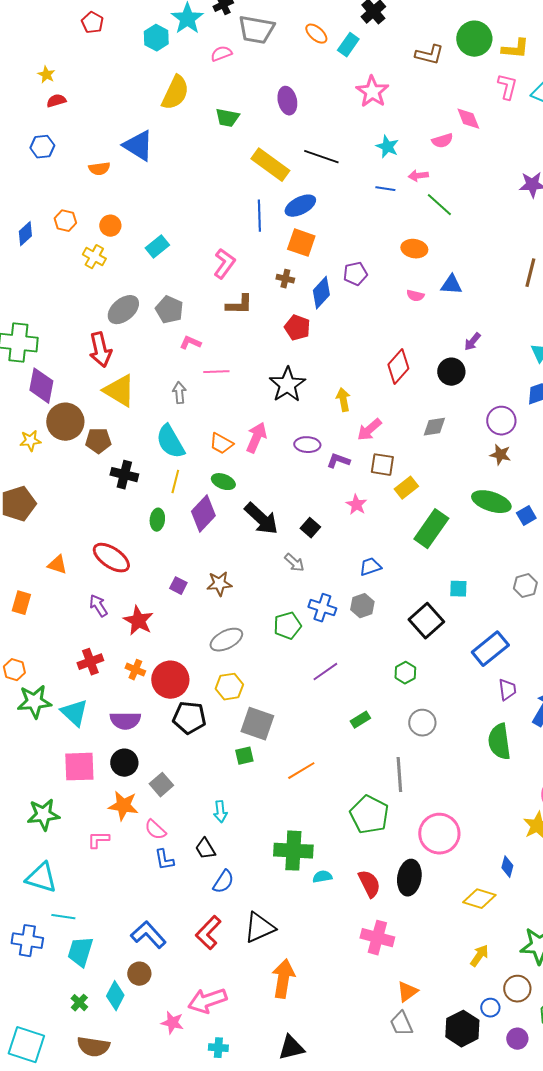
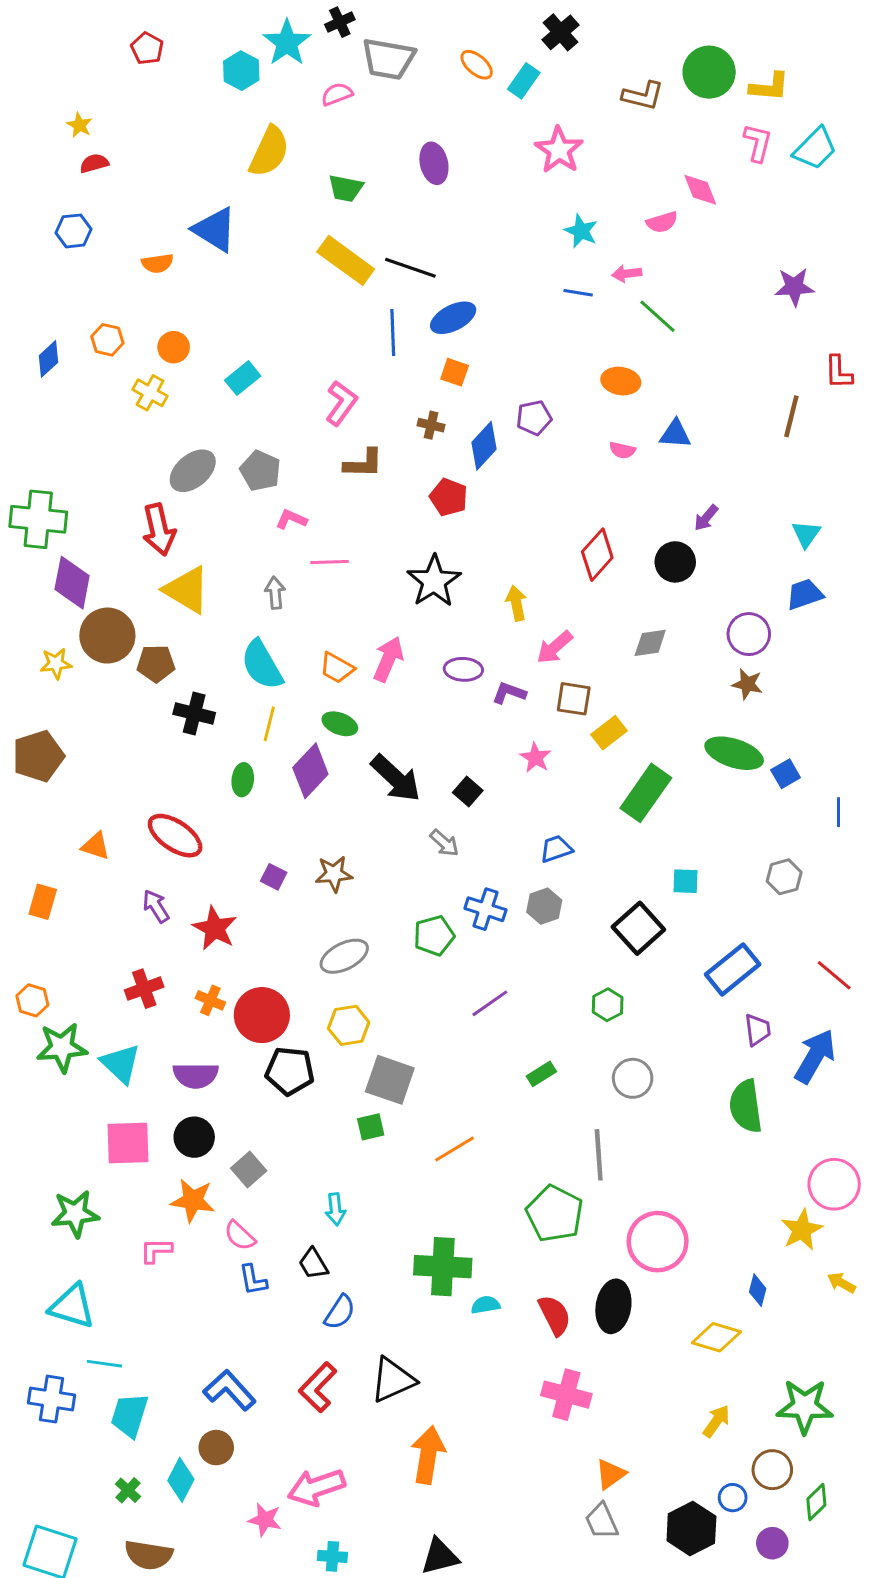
black line: (321, 157) -> (410, 268), moved
yellow rectangle: (270, 165) -> (346, 260), moved
orange square: (301, 243) -> (455, 372), size x0.7

